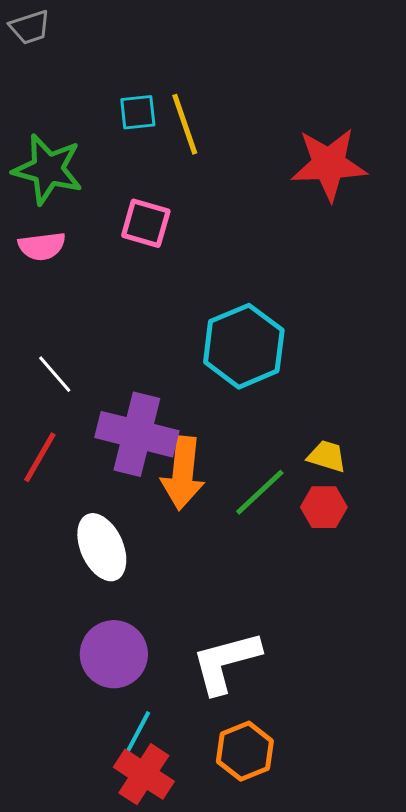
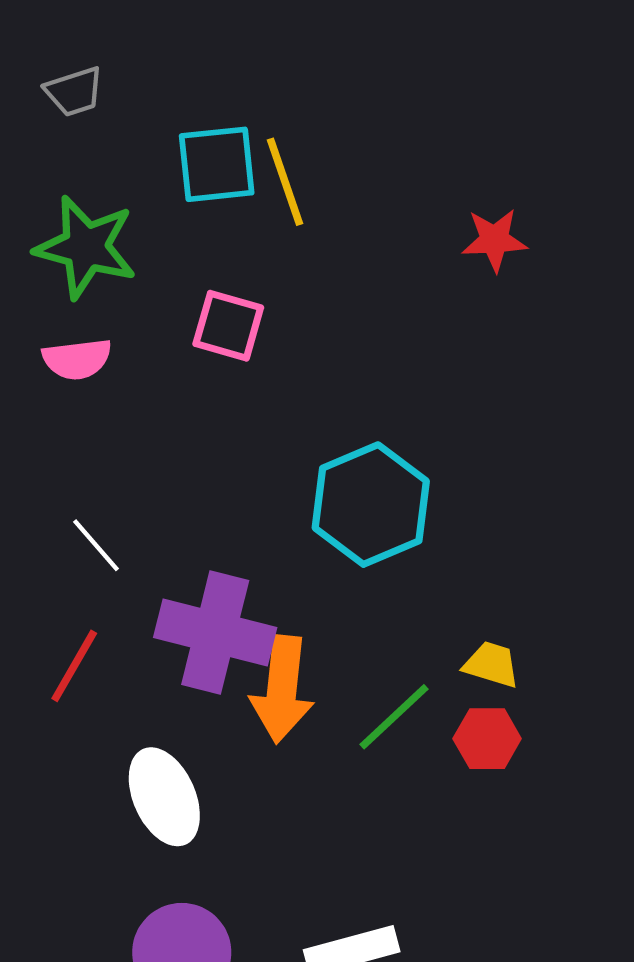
gray trapezoid: (30, 27) -> (74, 92), moved
cyan square: (138, 112) -> (217, 164), size x1.5
red star: (329, 164) -> (494, 240), size x0.6

